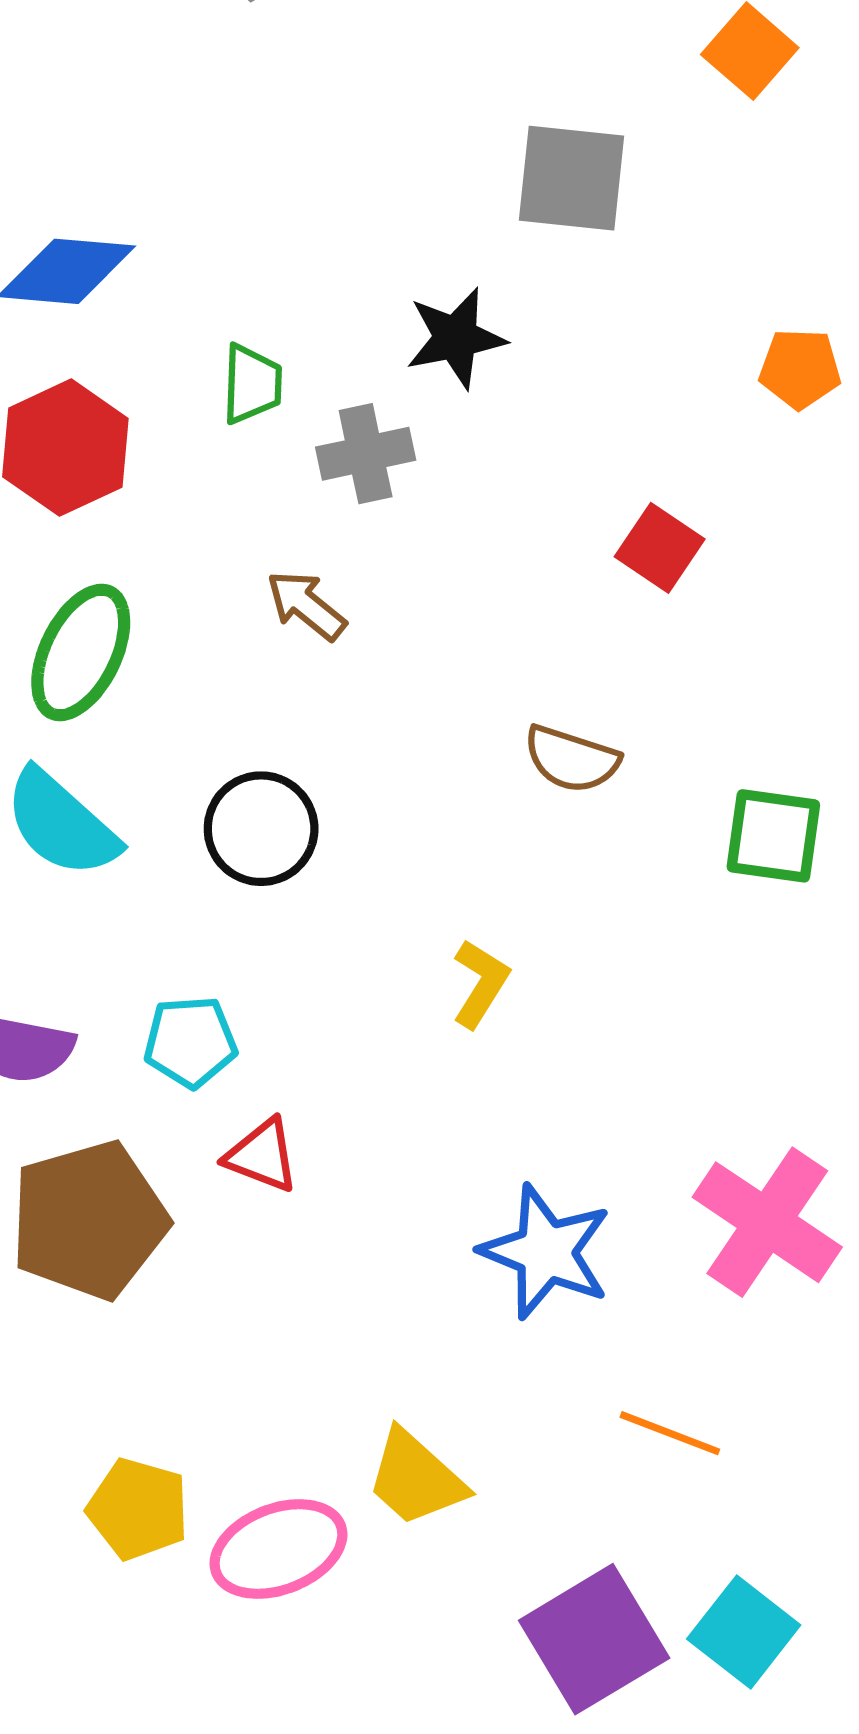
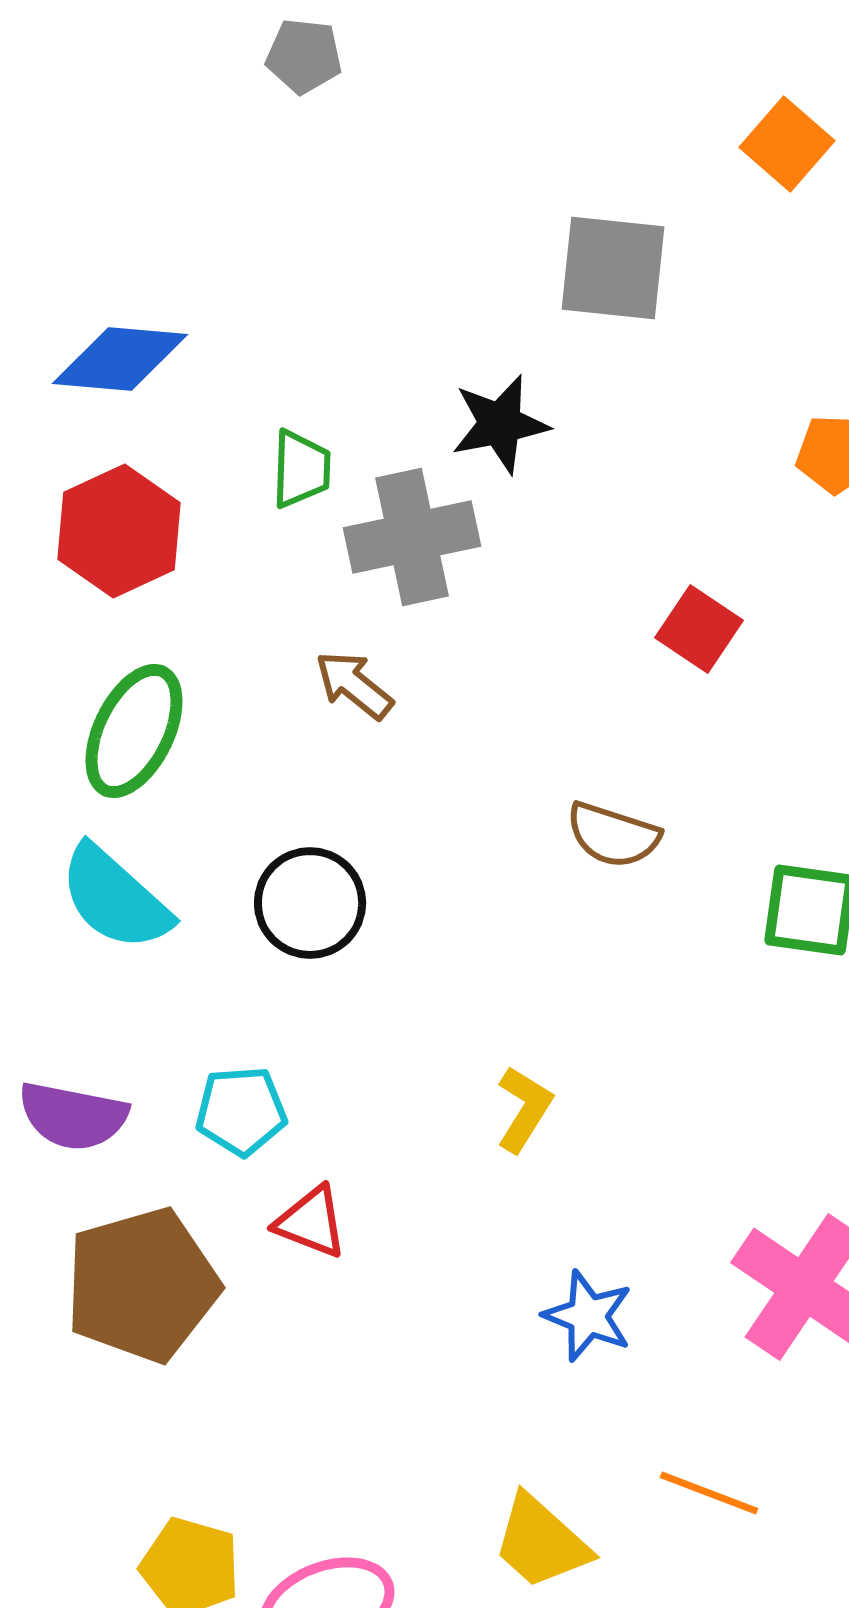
gray cross: (366, 454) -> (412, 537), size x1.4
yellow L-shape: (480, 983) -> (524, 1109), moved
blue star: (546, 1252) -> (588, 1316), size x0.7
yellow trapezoid: (416, 1478) -> (541, 1542), moved

